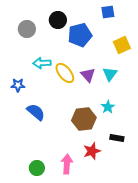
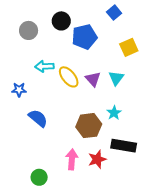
blue square: (108, 12) -> (114, 13), turned -32
black rectangle: (117, 138) -> (124, 146), size x1.6
pink arrow: (67, 164) -> (72, 159), moved

